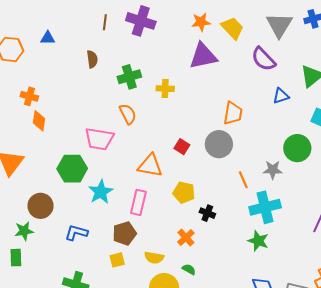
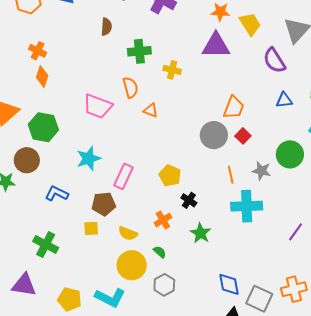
red square: (182, 147) -> (243, 136), moved
orange triangle: (150, 166) -> (151, 110), moved, size x0.6
green hexagon: (72, 169) -> (43, 127), moved
green star: (258, 241) -> (201, 233), moved

